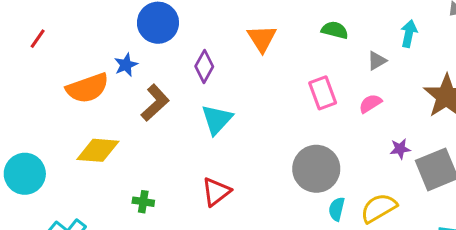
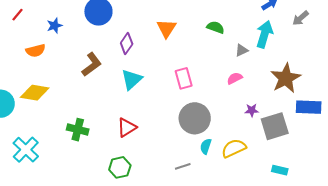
cyan arrow: (409, 34) -> (265, 34), size x1.5
blue star: (126, 65) -> (55, 26), moved
orange semicircle: (87, 88) -> (36, 51), moved, size x0.7
pink rectangle: (323, 93) -> (184, 78), moved
yellow diamond: (98, 150) -> (35, 93), moved
green cross: (143, 202) -> (78, 130), size x1.5

